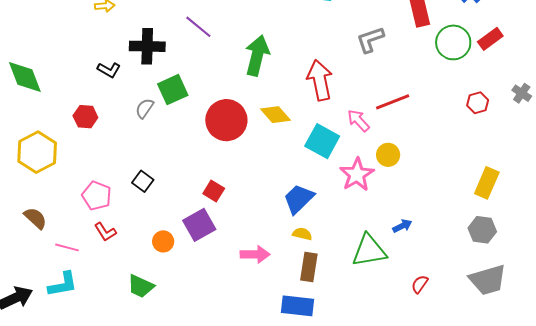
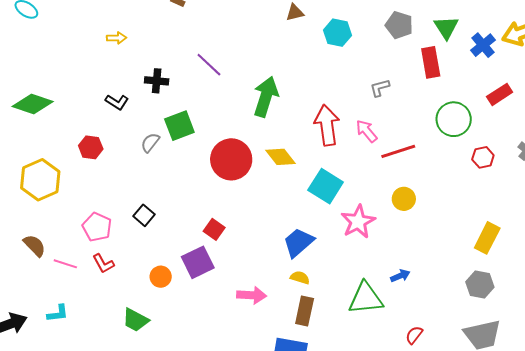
gray L-shape: (370, 40) -> (380, 88), size x0.7
green circle: (453, 42) -> (454, 119), moved
black cross: (147, 46) -> (157, 81), size x0.7
green diamond: (25, 77) -> (33, 104), turned -54
pink arrow: (358, 121) -> (367, 131), moved
yellow circle: (388, 155) -> (404, 199), moved
pink line: (67, 247) -> (65, 264), moved
cyan L-shape: (63, 284) -> (58, 313), size x0.7

